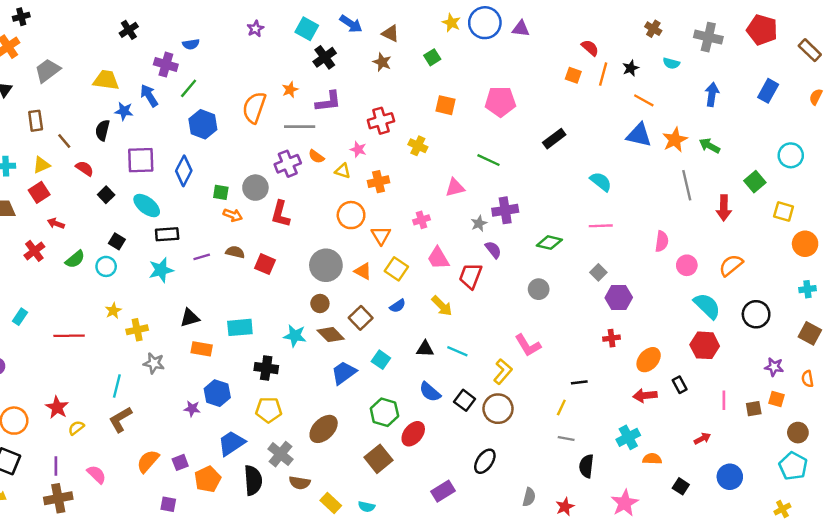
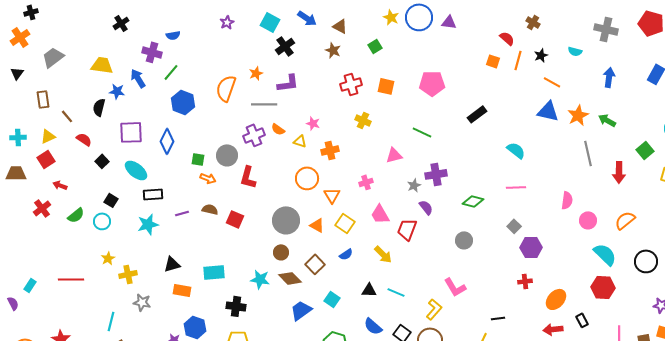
brown cross: (653, 29) -> (533, 22), moved
red cross: (381, 121) -> (351, 84), moved
cyan rectangle: (20, 317) -> (30, 285), moved

